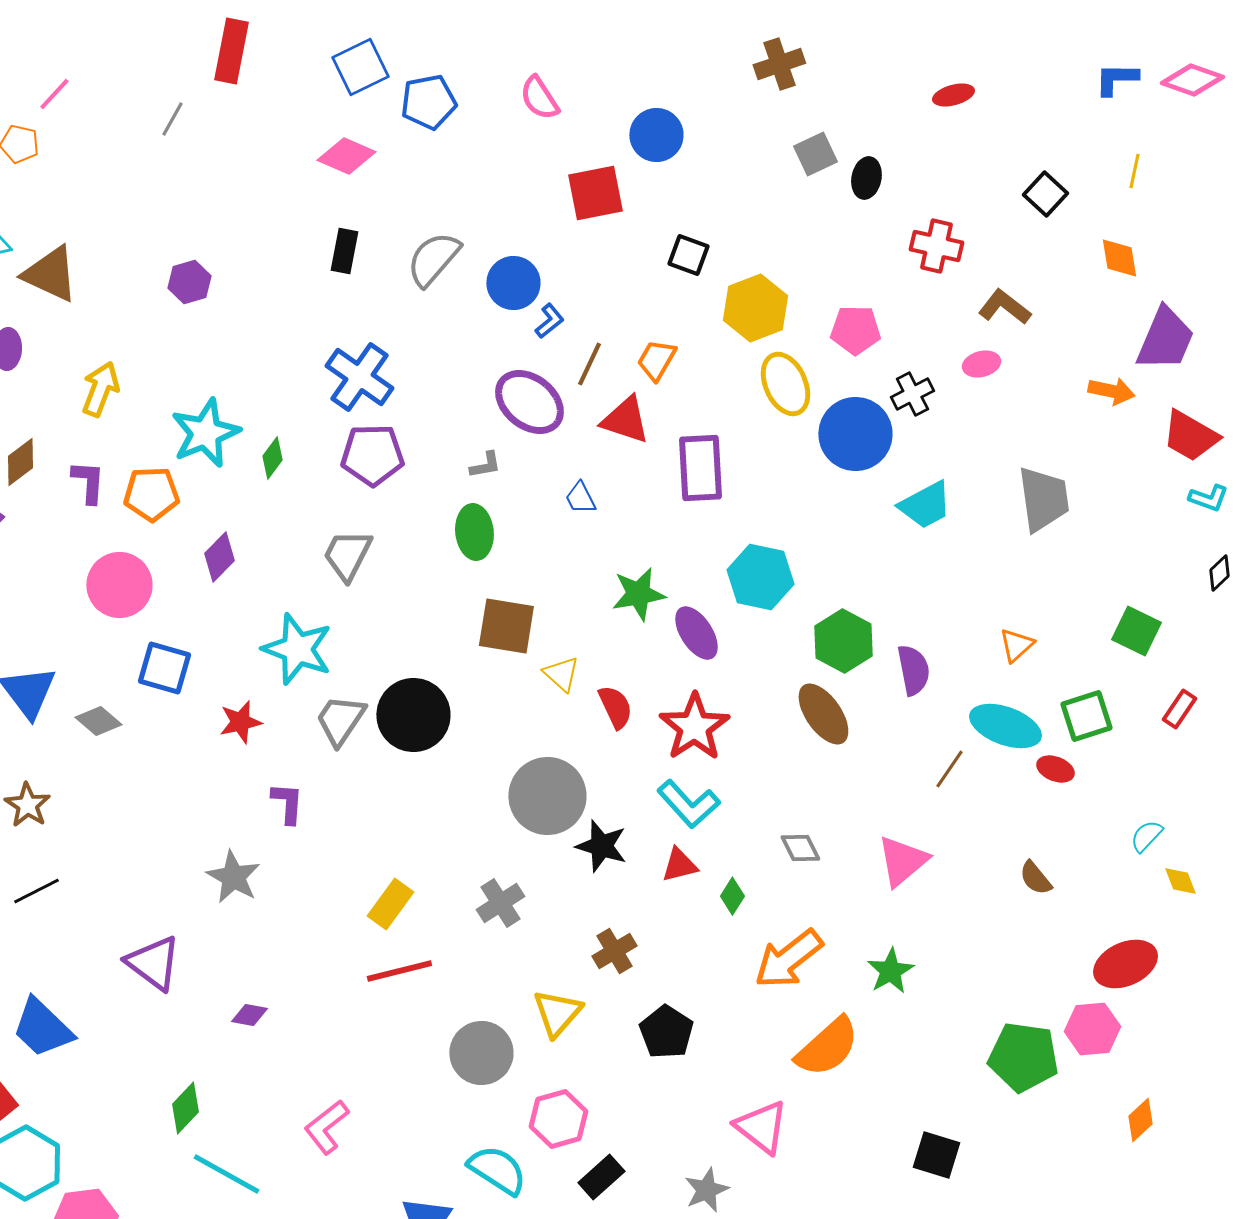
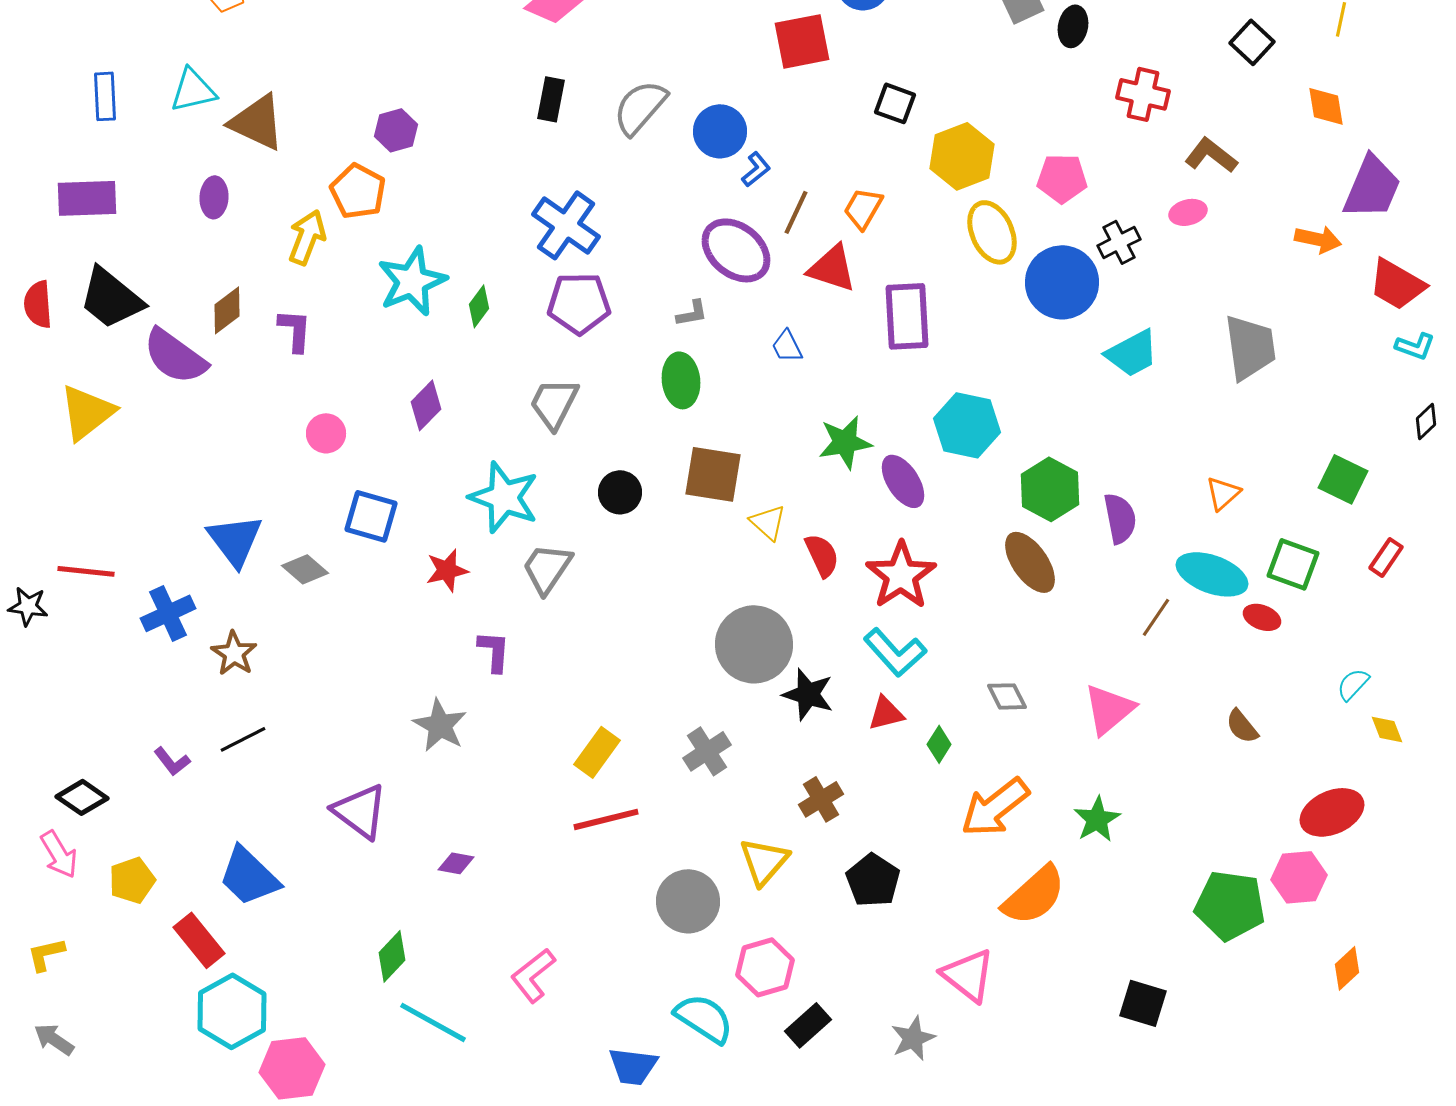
orange pentagon: (151, 494) -> (358, 191), moved, turned 30
pink circle: (119, 585) -> (326, 433), size x0.6
black circle: (413, 715) -> (620, 492), moved, size x0.6
green square: (1086, 716) -> (1293, 564), turned 38

